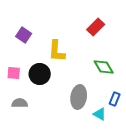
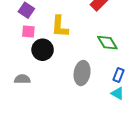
pink square: (14, 73) -> (28, 31), moved
cyan triangle: (100, 114) -> (117, 93), moved

